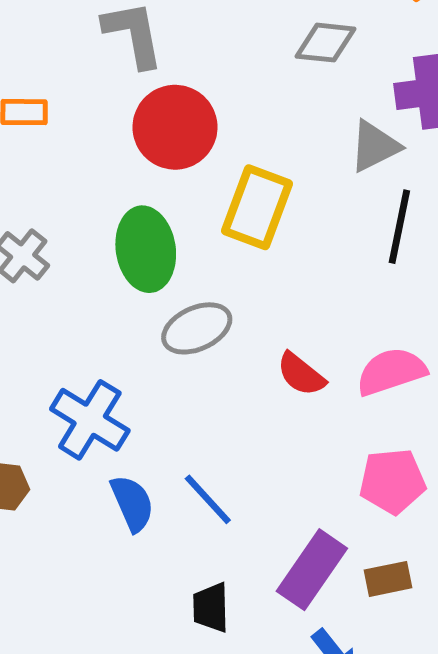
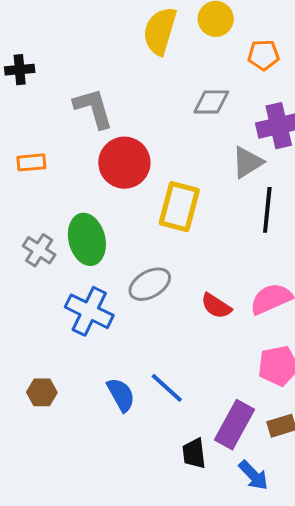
green ellipse: (146, 249) -> (87, 239), moved
blue cross: (90, 420) -> (89, 311), moved
black trapezoid: (211, 608) -> (194, 453), moved

